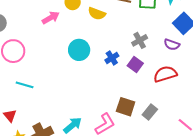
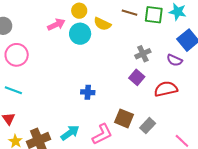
cyan circle: (79, 50) -> (80, 34), moved
blue cross: (112, 58) -> (88, 92), moved, turned 32
cyan line: (25, 85) -> (13, 90), moved

